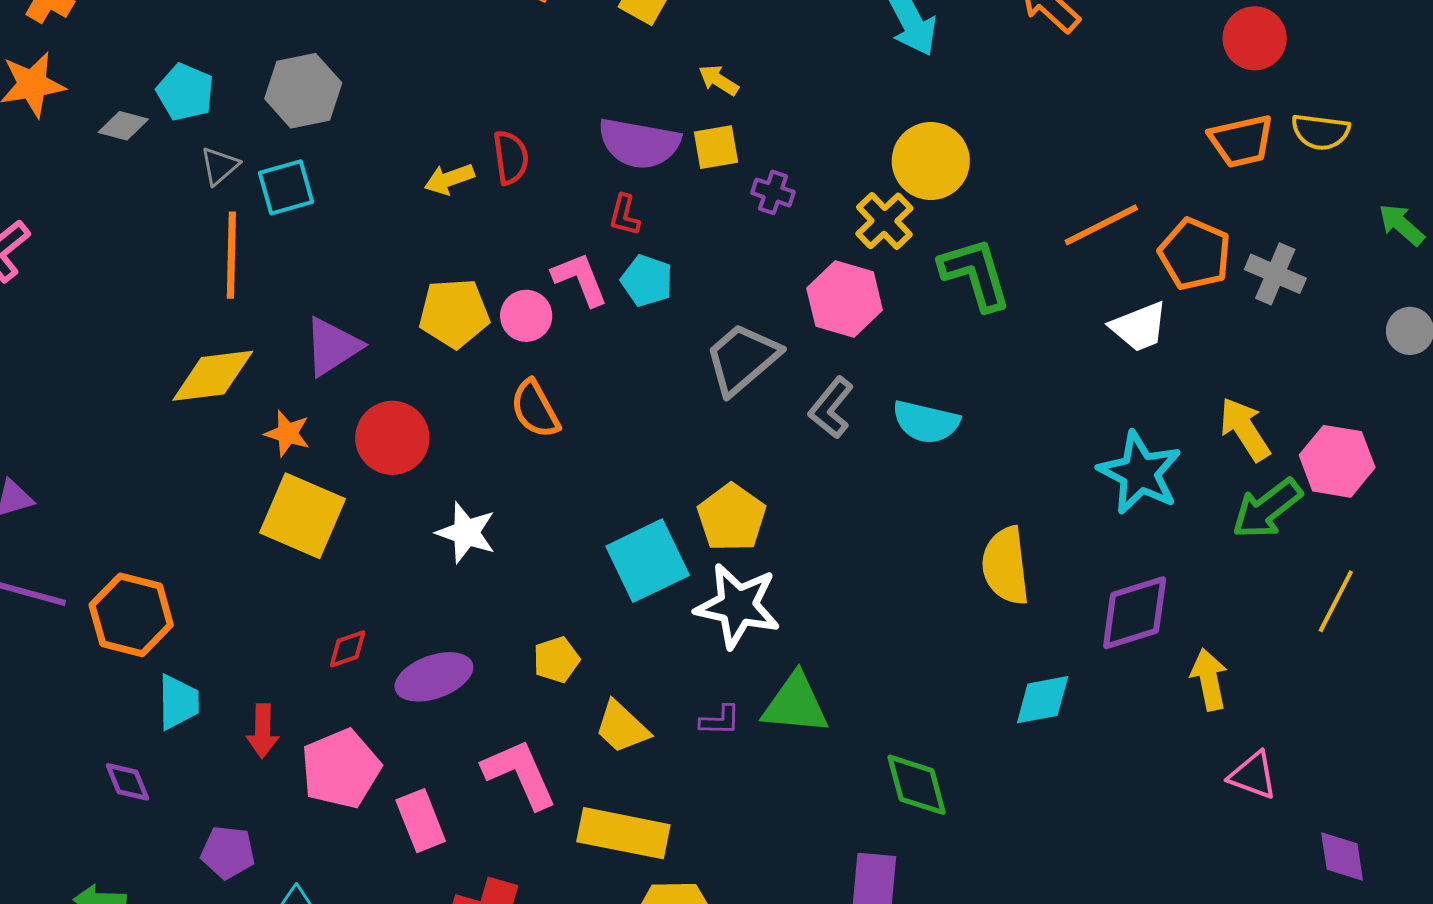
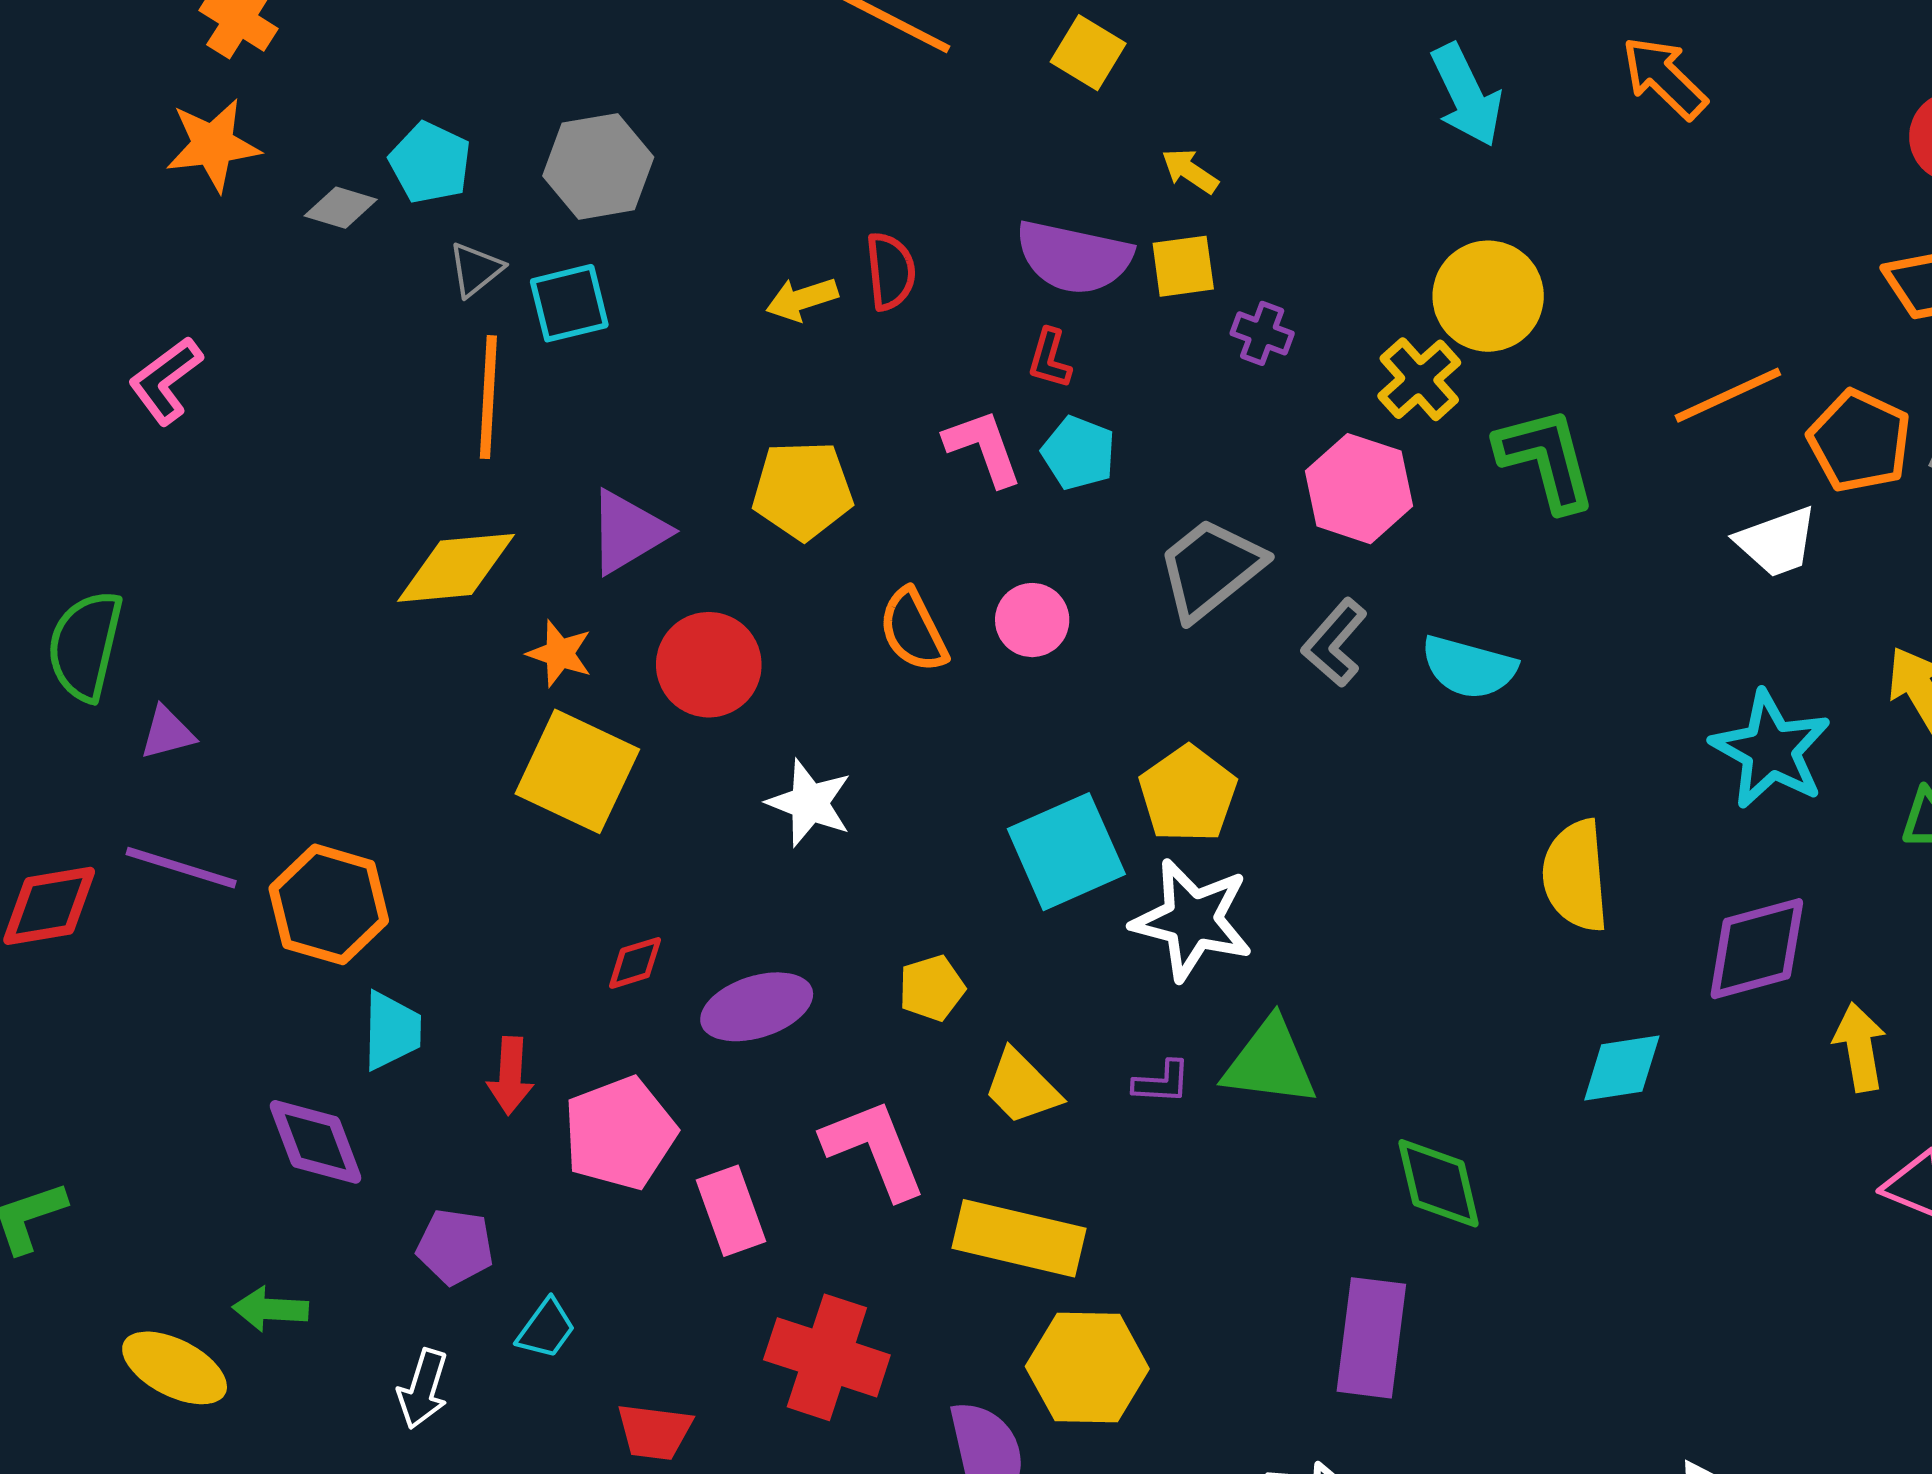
pink circle: (526, 316) -> (1032, 620), moved
purple diamond: (127, 782) -> (316, 1142), size x1.5

